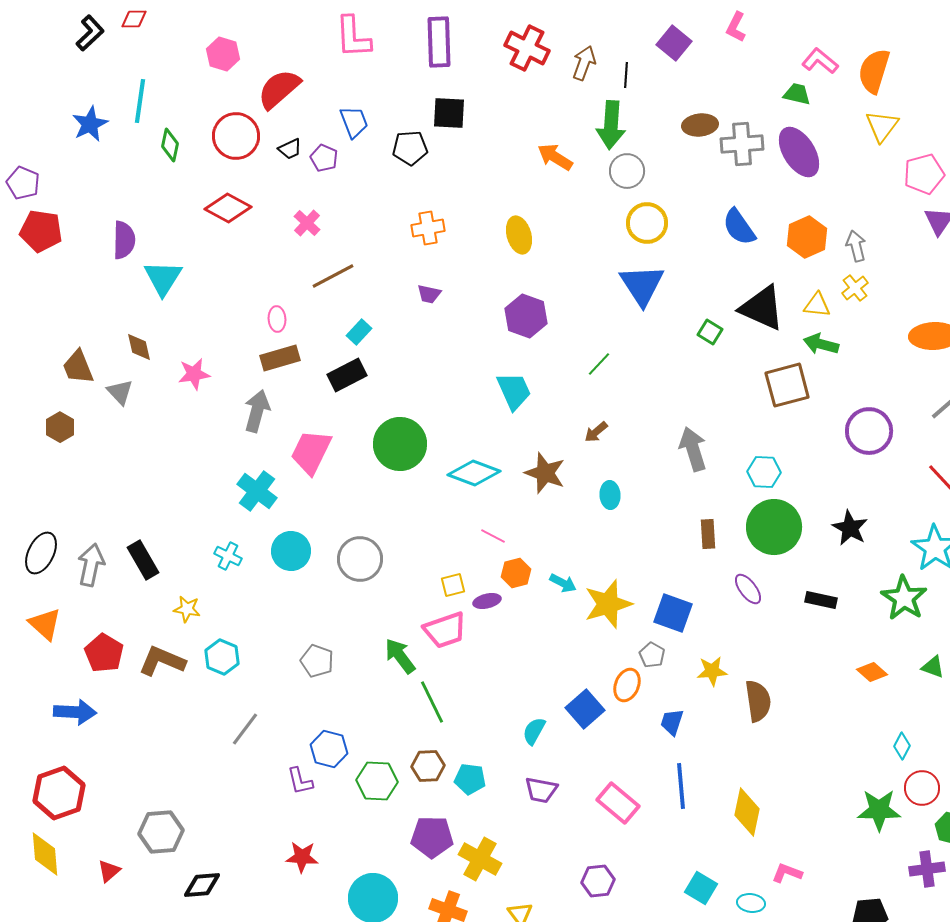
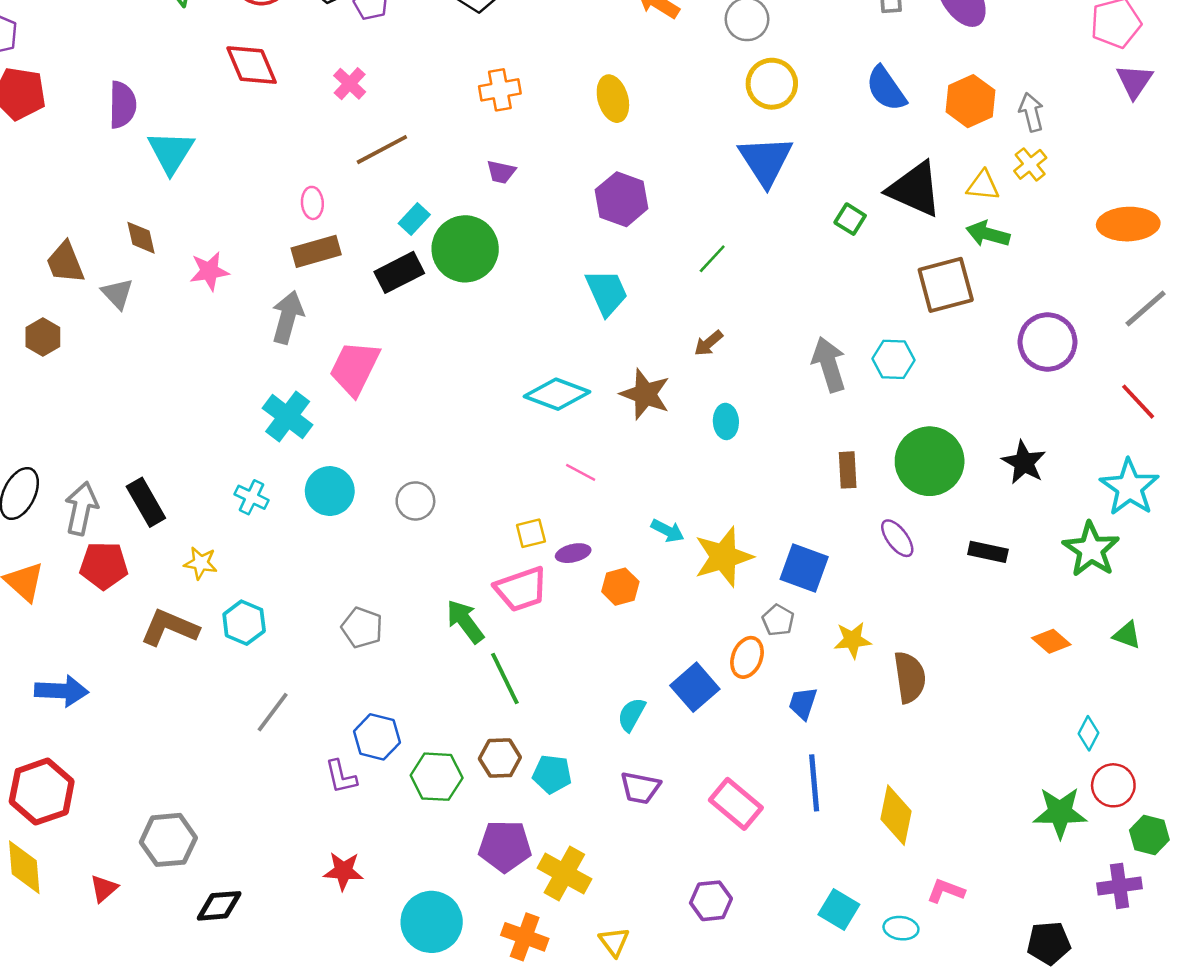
red diamond: (228, 208) -> (252, 65), turned 39
green circle: (400, 444) -> (465, 249), moved
cyan hexagon: (764, 472) -> (894, 359), moved
gray circle: (360, 559) -> (415, 501), size x0.7
orange hexagon: (516, 573) -> (620, 587), moved
red pentagon: (104, 653) -> (104, 566), moved, turned -30

